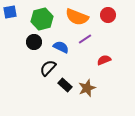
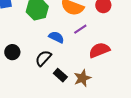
black circle: (34, 42) -> (12, 52), moved
red semicircle: (104, 60) -> (99, 50), size x1.5

